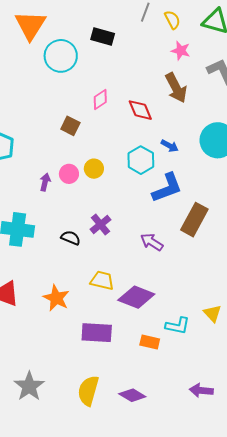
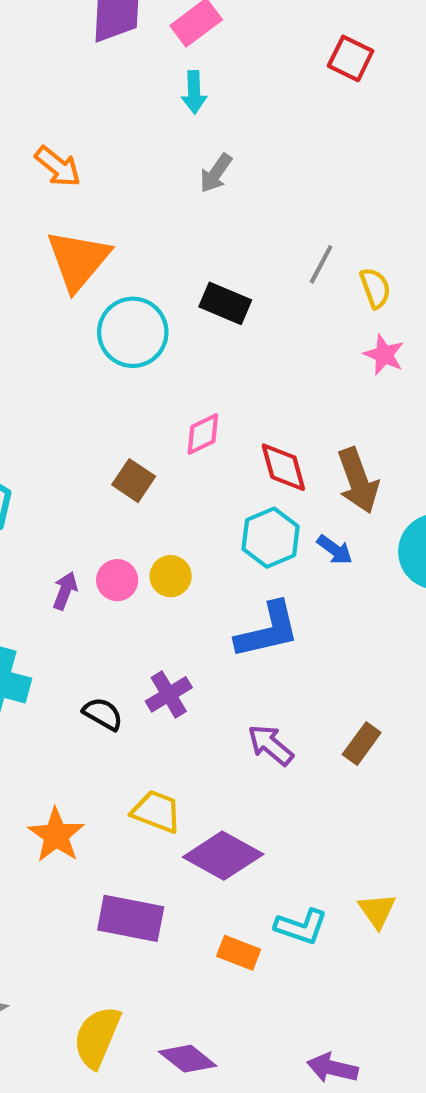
brown arrow: (176, 88) -> (358, 481), moved
cyan hexagon: (141, 160) -> (271, 538), moved
blue L-shape: (167, 188) -> (268, 630), moved
brown rectangle: (194, 220) -> (362, 744), moved, size x0.6

